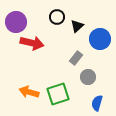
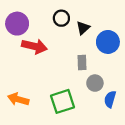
gray rectangle: (76, 58) -> (82, 62), turned -40
orange arrow: (29, 92) -> (18, 99), moved
blue semicircle: (97, 103) -> (110, 99), moved

